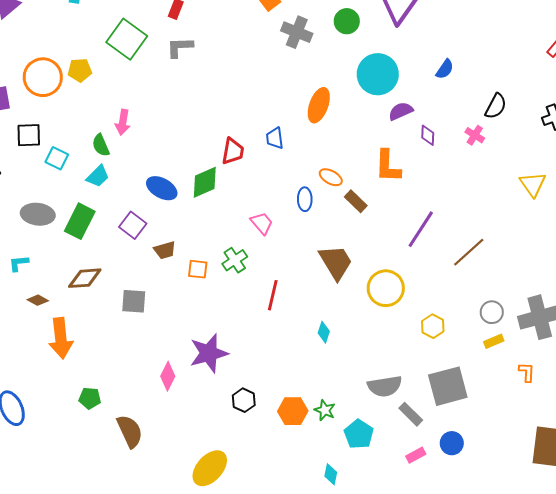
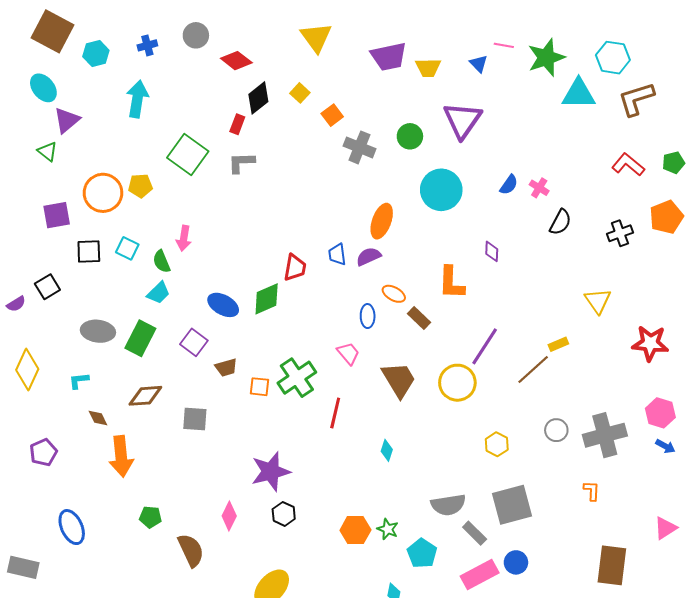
purple semicircle: (401, 111) -> (369, 256), moved
pink cross: (475, 135) -> (539, 188), moved
cyan square: (57, 158) -> (127, 248), moved
pink trapezoid: (262, 223) -> (348, 353), moved
green cross: (235, 260) -> (297, 378), size x1.5
yellow circle: (386, 288) -> (457, 383), moved
brown diamond: (38, 300) -> (98, 418), turned 35
yellow rectangle: (494, 341) -> (558, 344), moved
pink diamond: (168, 376) -> (229, 516), moved
black hexagon: (244, 400) -> (284, 514), moved
pink rectangle: (416, 455) -> (480, 575), size x1.8

